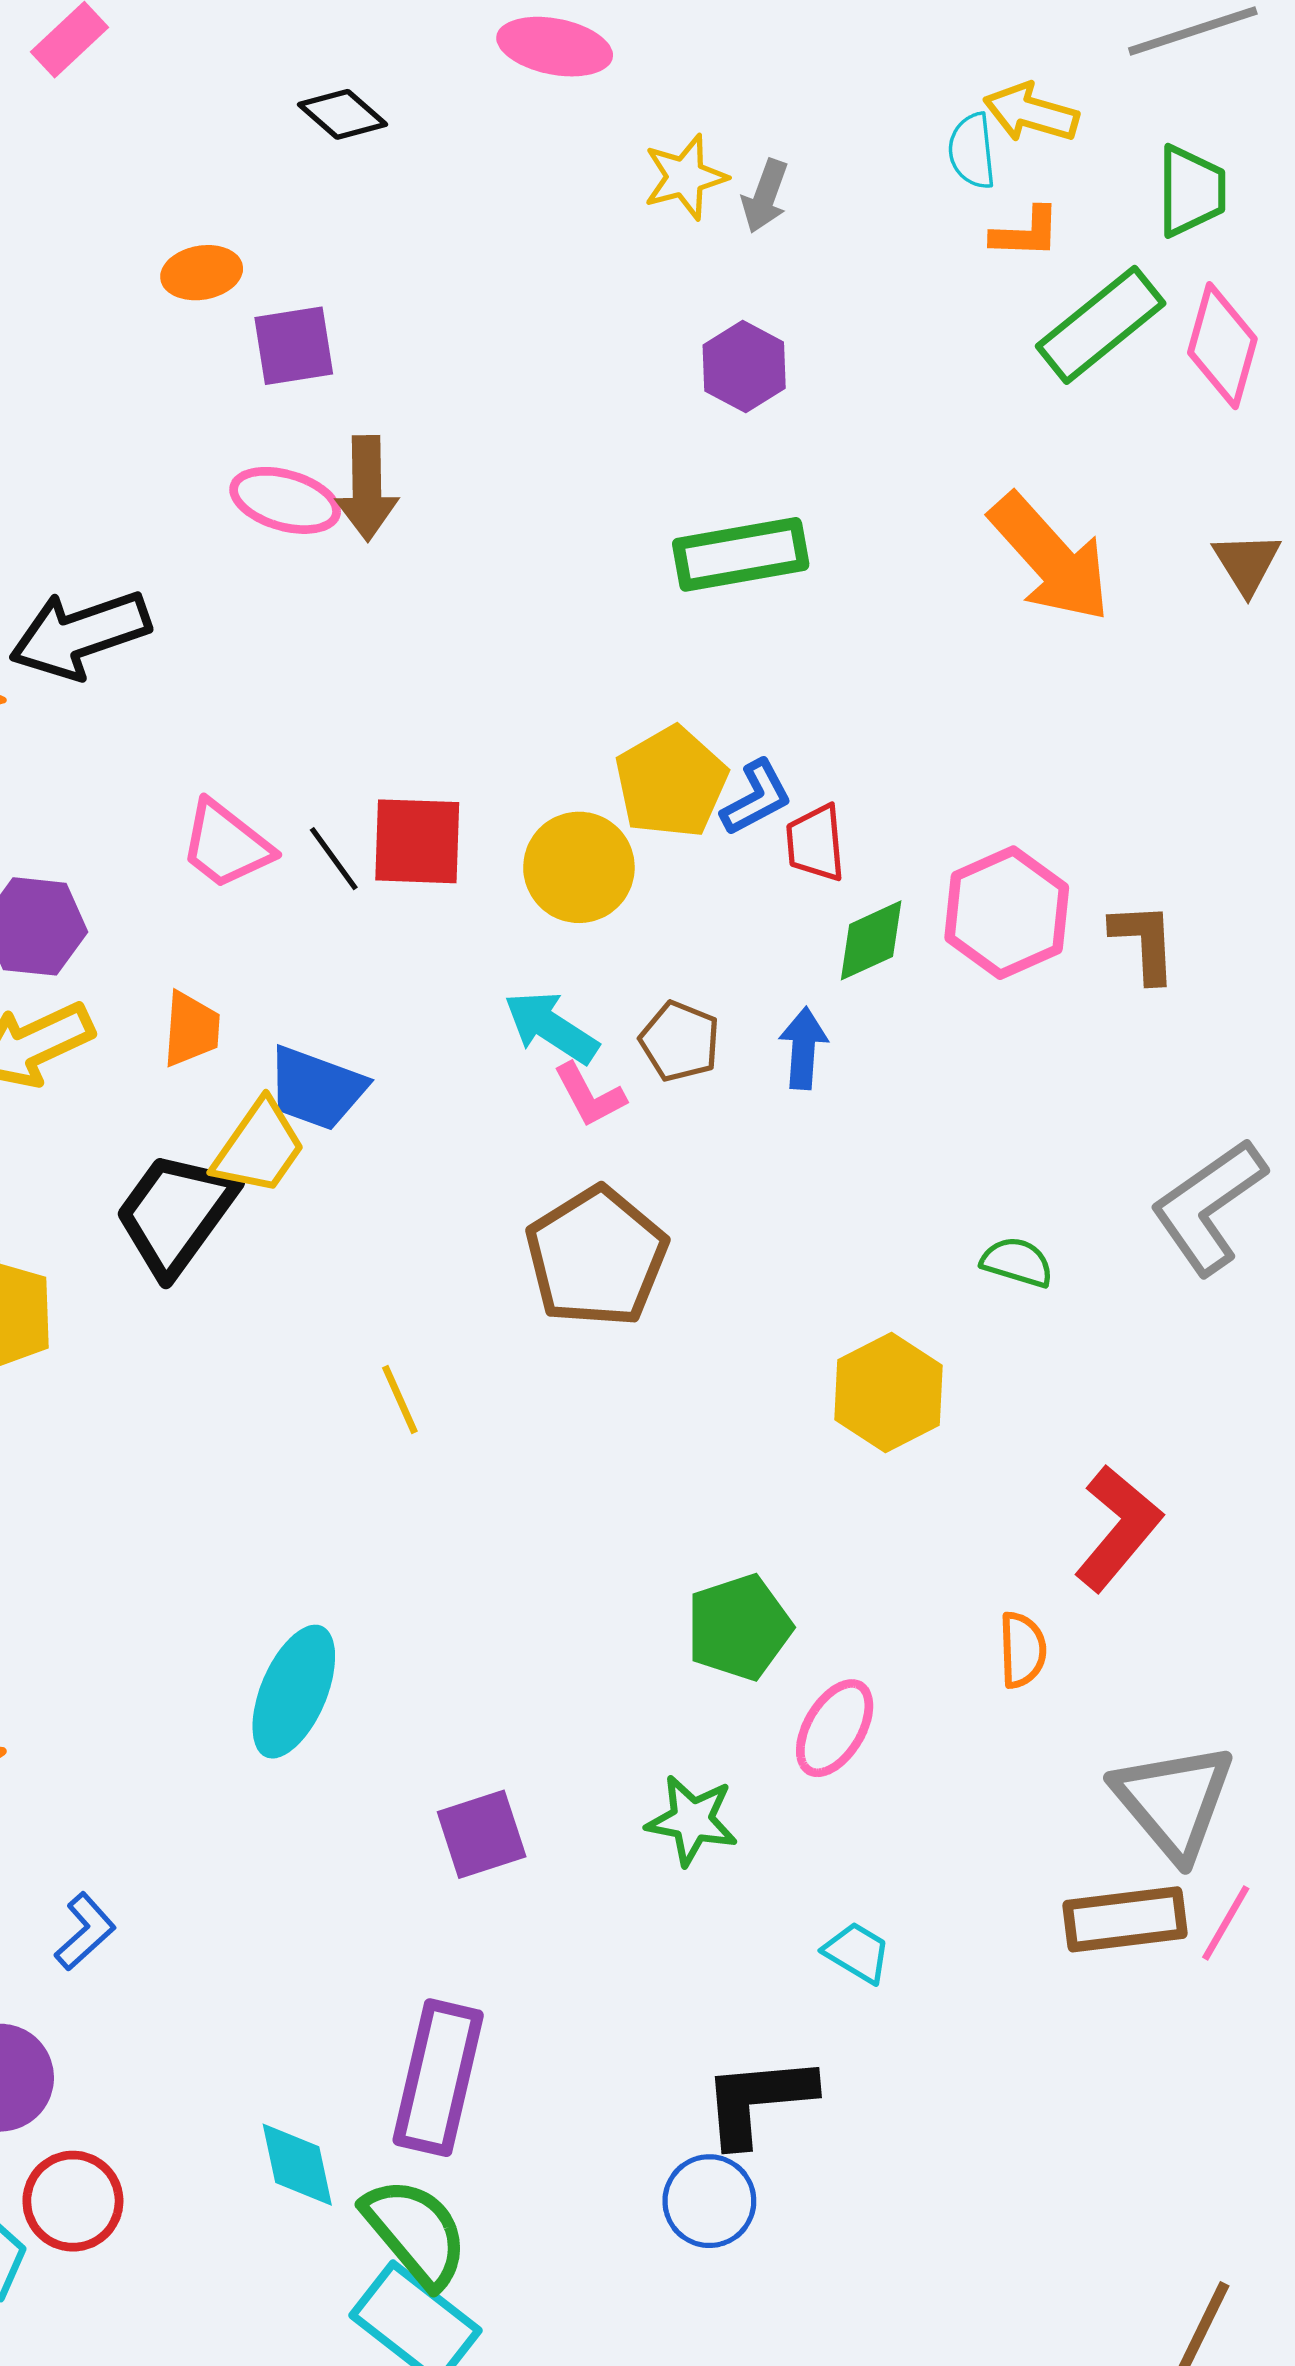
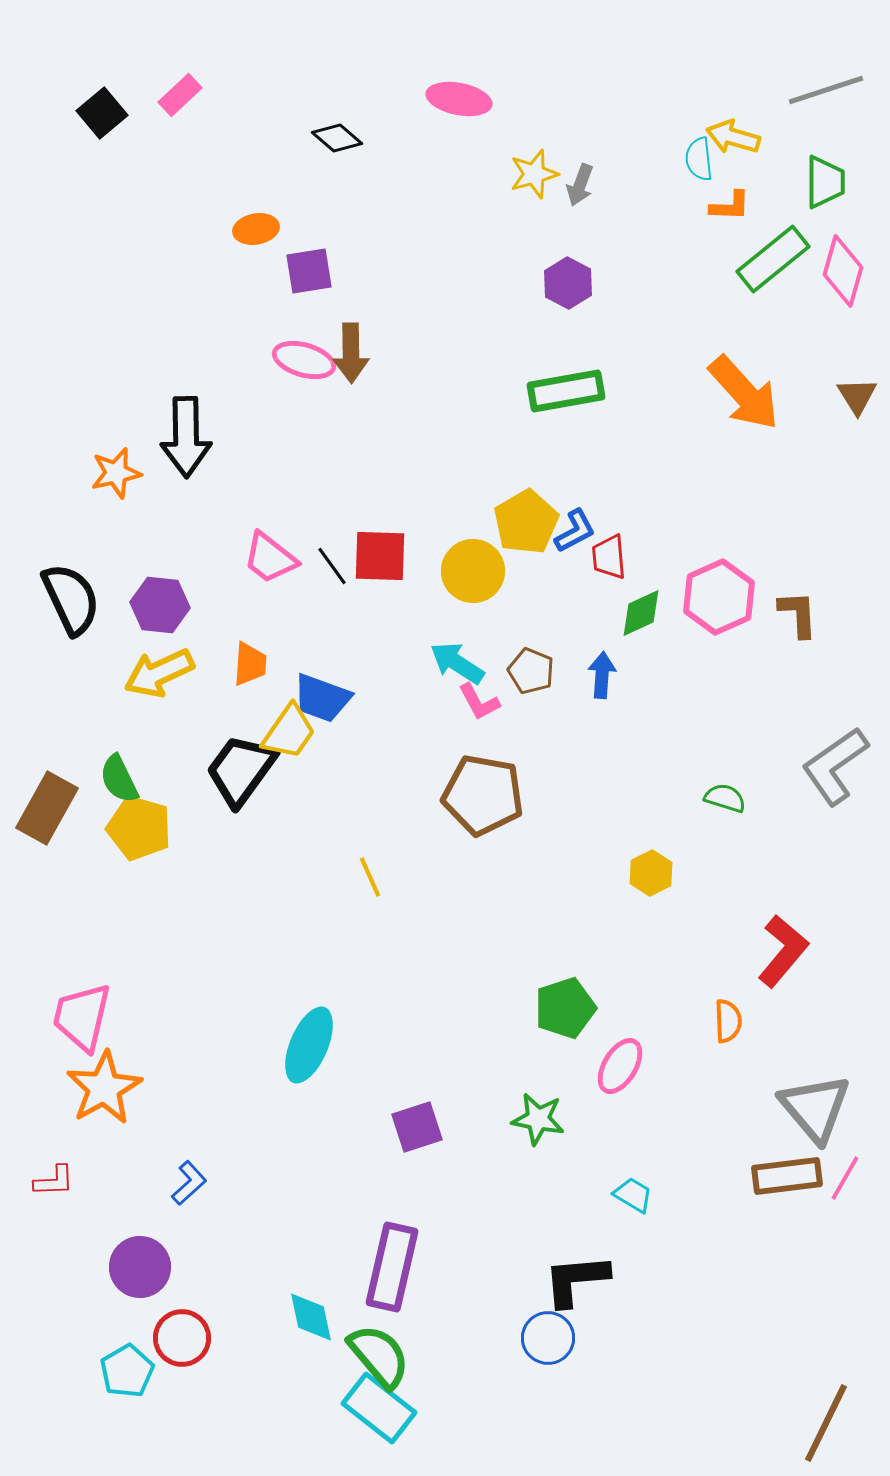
black arrow: (80, 634) -> (186, 437), turned -72
brown pentagon: (596, 1257) -> (483, 795), turned -30
yellow hexagon: (888, 1393) -> (651, 873), size x0.7

